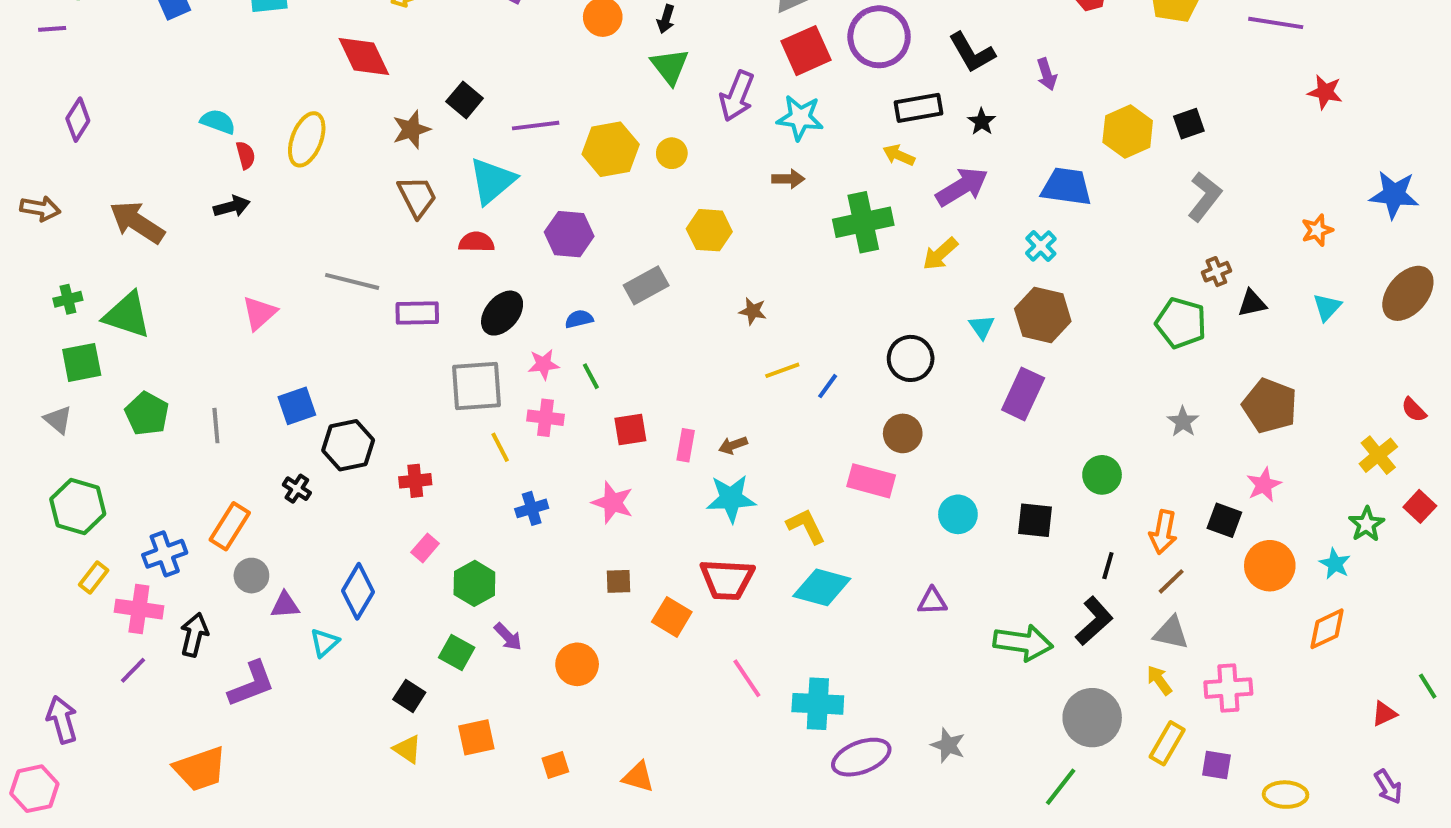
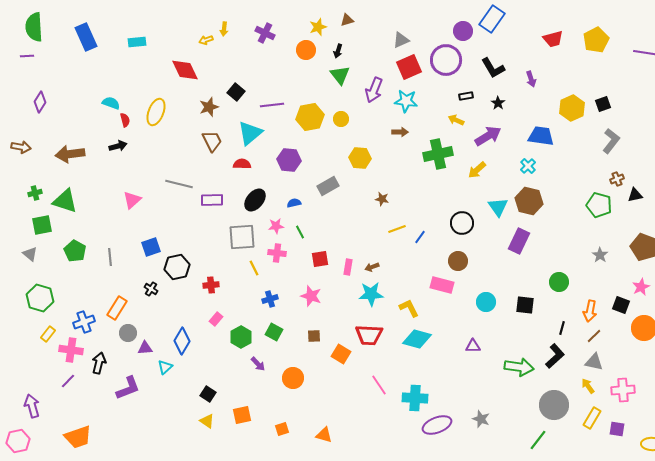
black rectangle: (918, 108) -> (466, 96), size x0.6
brown arrow: (137, 222) -> (70, 154), turned -40
cyan triangle: (982, 327) -> (498, 207), size x1.5
green square: (457, 652) -> (274, 332), moved
orange trapezoid: (200, 769) -> (78, 437), moved

